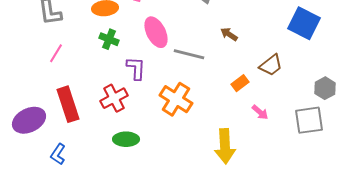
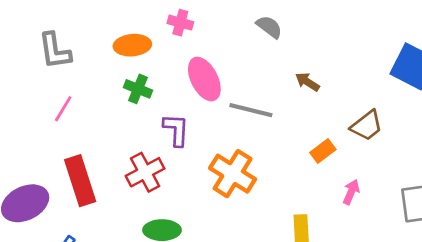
pink arrow: (260, 112) -> (351, 192), turned -108

